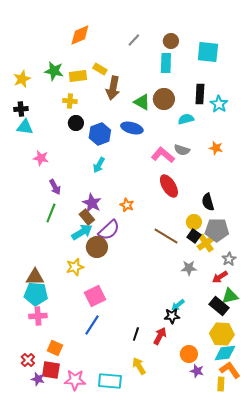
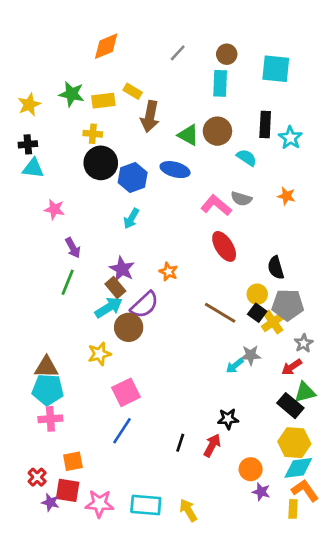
cyan semicircle: (186, 119) -> (247, 158), turned 49
black circle: (76, 123) -> (101, 163), size x1.6
cyan arrow: (178, 305) -> (235, 366), moved
orange square: (55, 348) -> (73, 461), turned -35
yellow arrow: (139, 366) -> (188, 510), moved

